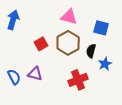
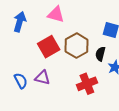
pink triangle: (69, 17) -> (56, 14), moved
red square: (41, 44) -> (49, 47), size x1.5

